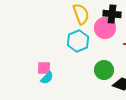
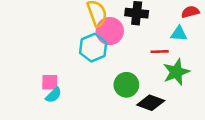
pink circle: (105, 28) -> (110, 31), moved

